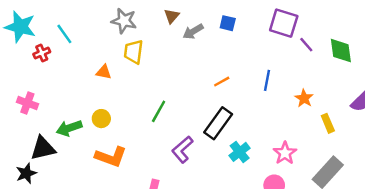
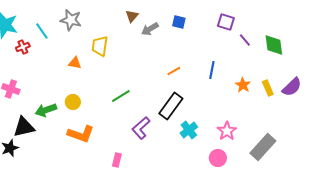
gray star: (124, 21) -> (71, 20), moved
purple square: (284, 23) -> (226, 22), size x0.7
green line: (159, 111) -> (121, 96), turned 30
yellow rectangle: (328, 123) -> (268, 88), moved

